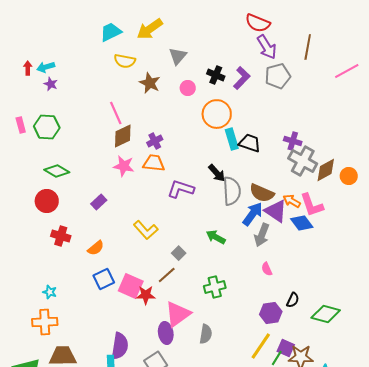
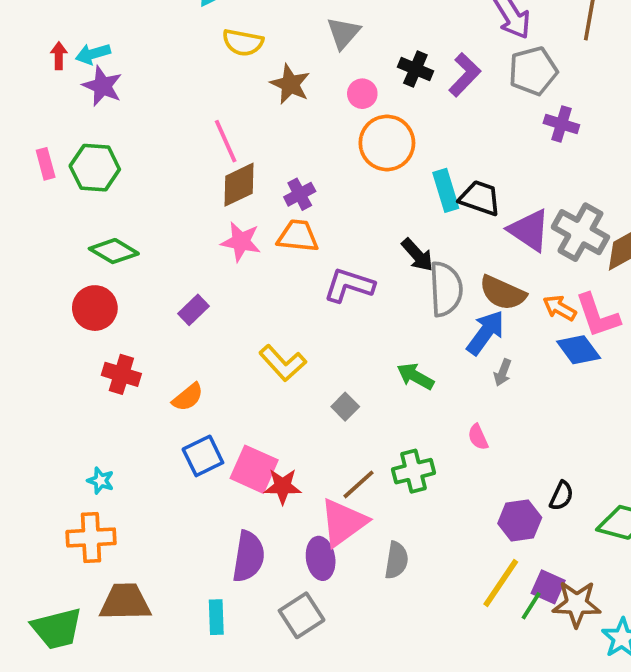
purple star: (51, 84) -> (102, 86), size x1.5
orange circle: (217, 114) -> (387, 143), moved
purple cross: (293, 141) -> (561, 124), moved
purple triangle: (276, 211) -> (529, 230), moved
gray arrow: (262, 235) -> (503, 372), size x0.6
pink semicircle: (267, 269) -> (478, 437), moved
brown line: (167, 275) -> (359, 484), moved
purple semicircle: (120, 346) -> (248, 556), moved

